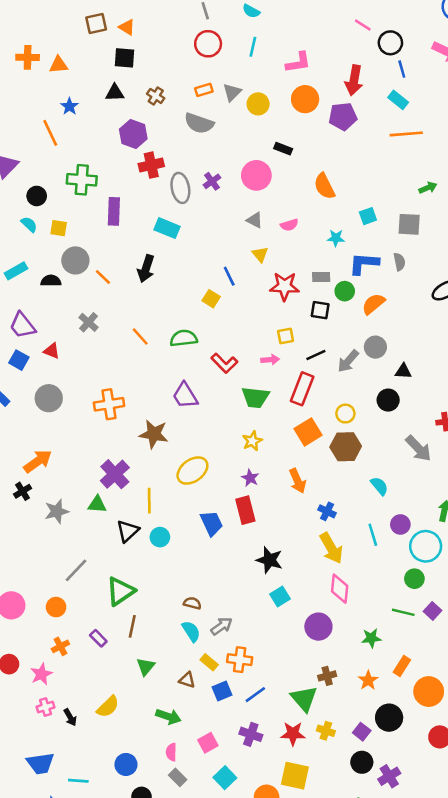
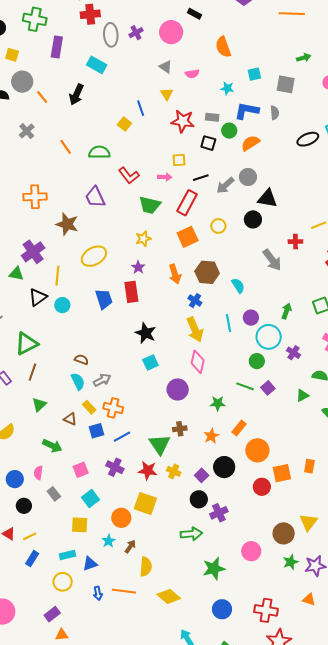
black triangle: (403, 371) -> (267, 198), size x1.5
brown hexagon: (346, 447) -> (207, 272), moved
pink semicircle: (171, 752) -> (38, 473), moved

